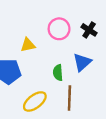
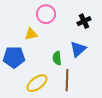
pink circle: (59, 29) -> (46, 14), moved
black cross: (89, 30) -> (84, 21), turned 32

